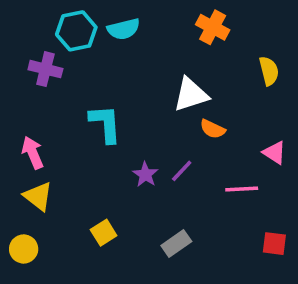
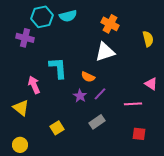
orange cross: (213, 27) -> (110, 24), moved
orange semicircle: (213, 129) -> (88, 77), moved
pink arrow: (33, 153) -> (34, 85), moved
gray rectangle: (176, 244) -> (97, 122), moved
red square: (274, 244) -> (139, 134), moved
yellow circle: (24, 249) -> (20, 145), moved

